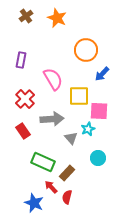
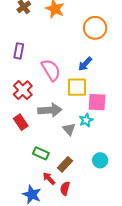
orange circle: (86, 50) -> (95, 28), moved
blue arrow: (102, 74) -> (85, 64), moved
cyan circle: (98, 158) -> (100, 160), moved
green rectangle: (43, 162) -> (41, 153), size x0.7

